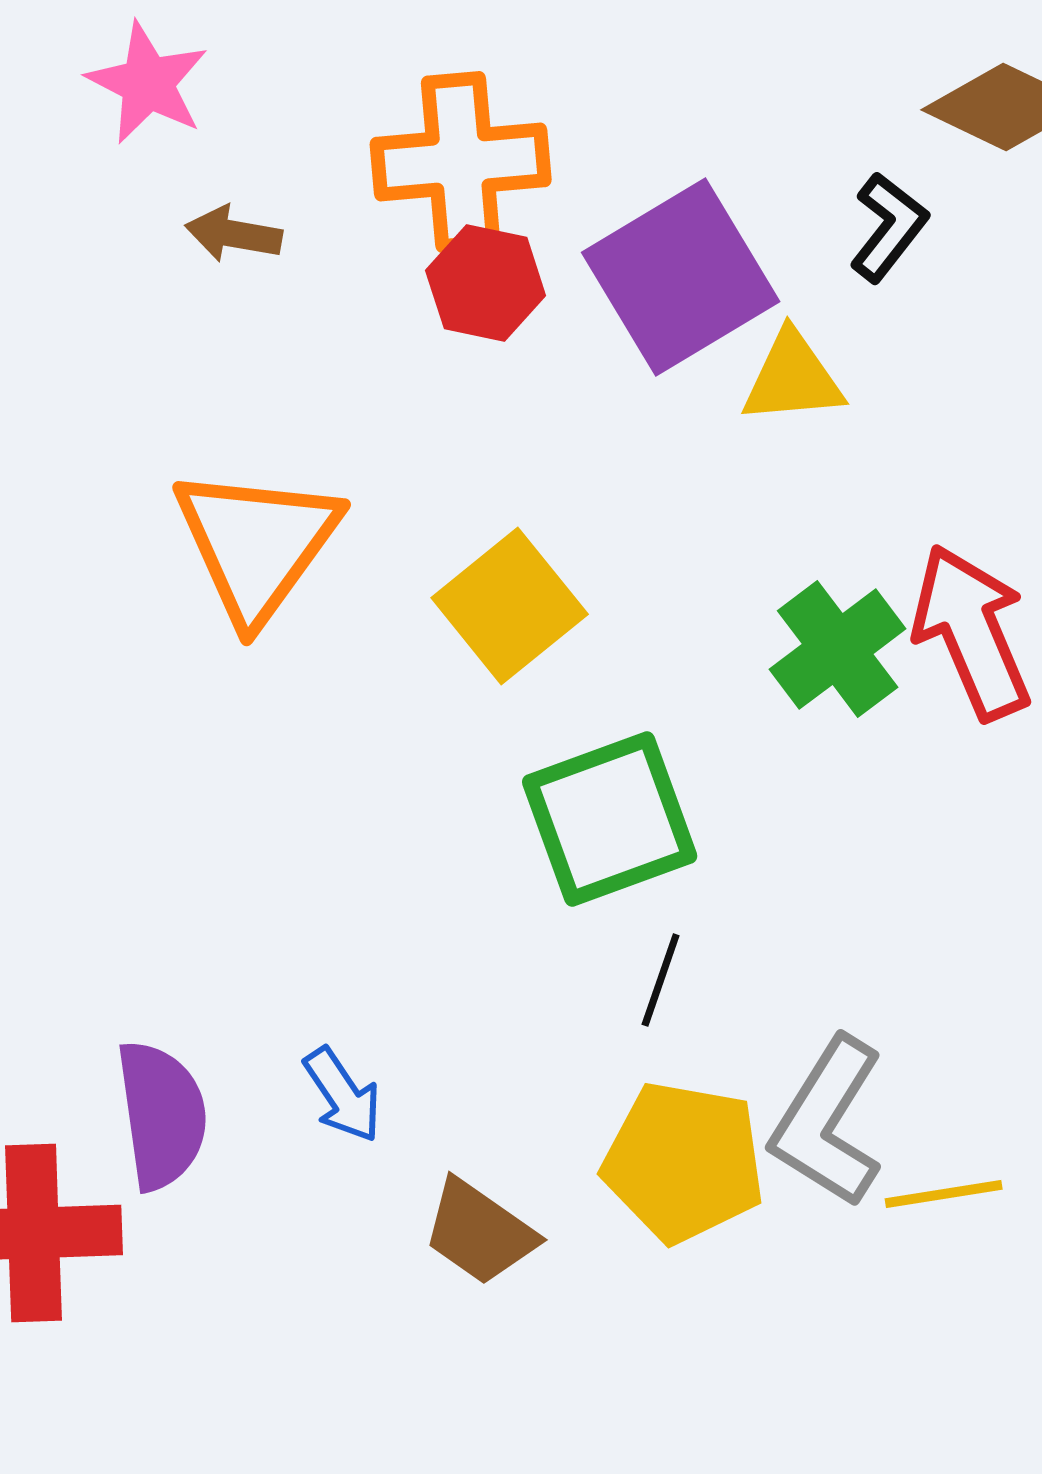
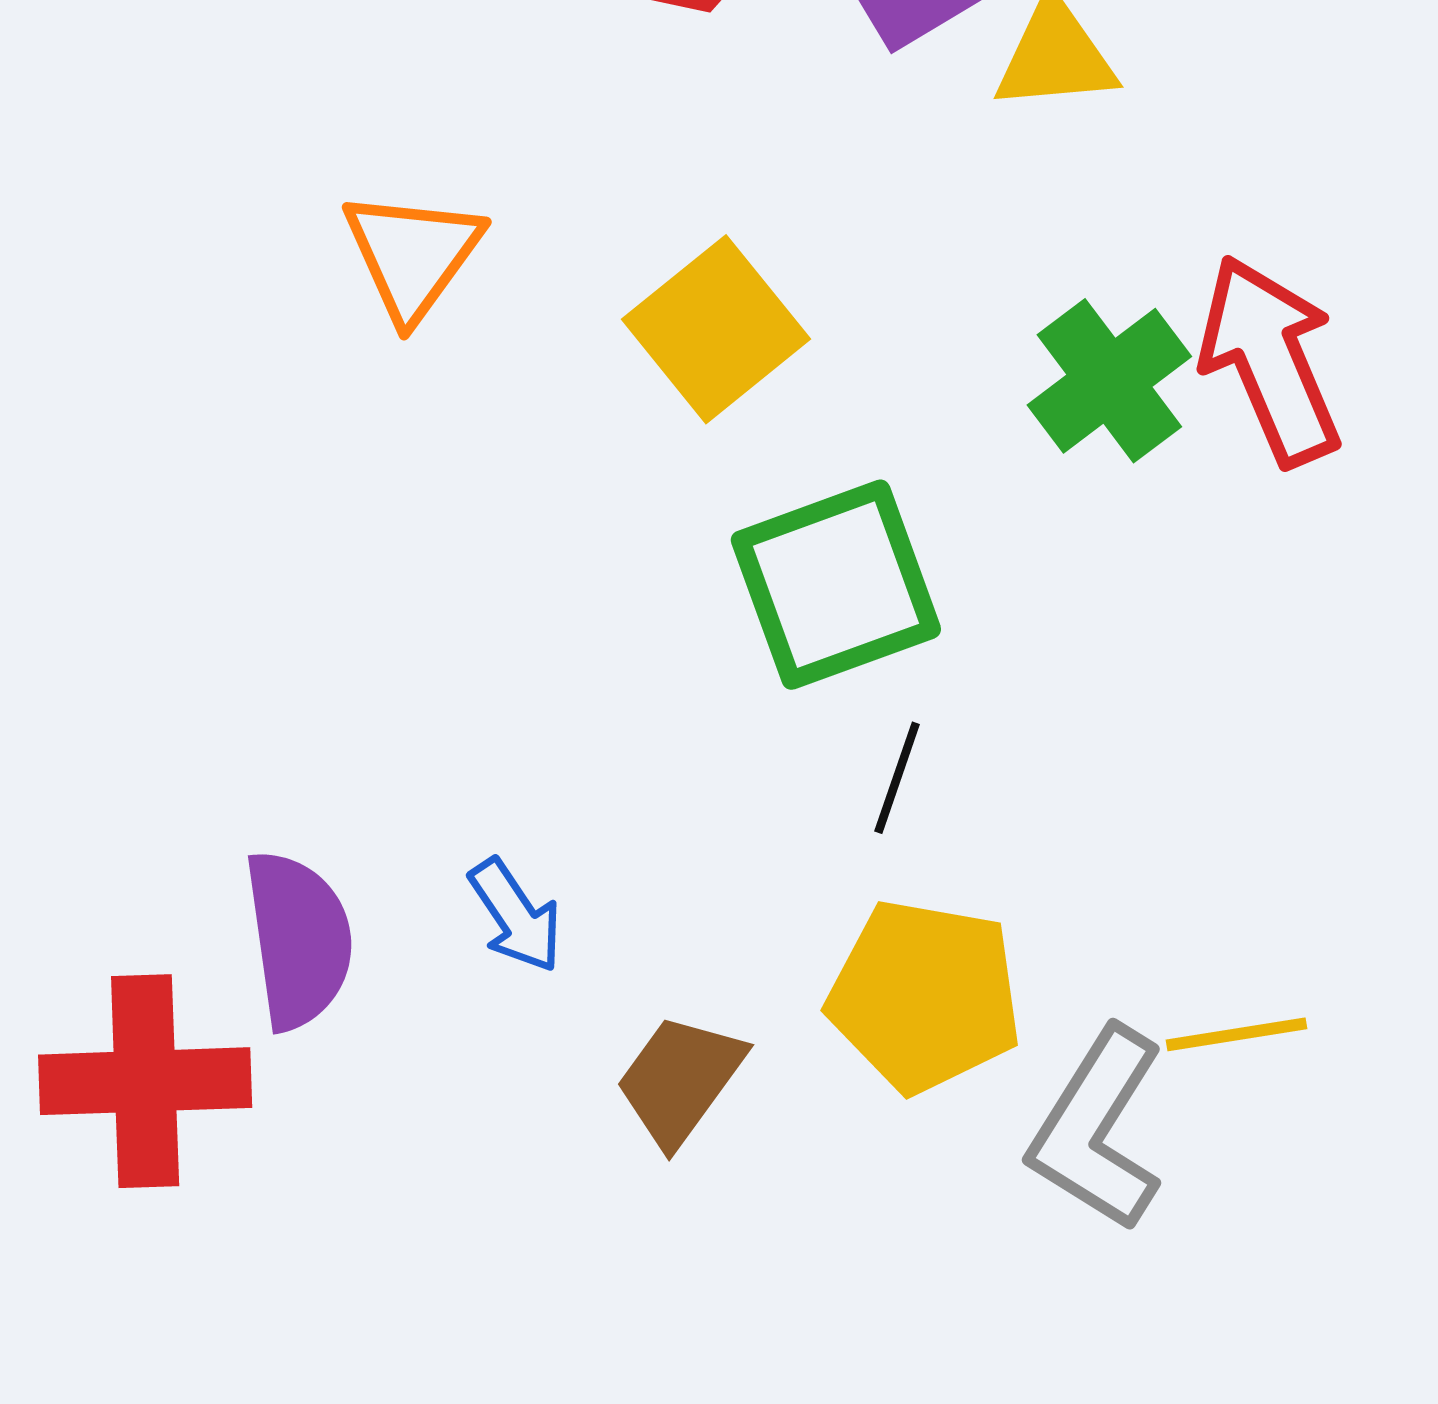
orange triangle: (257, 544) -> (413, 255), size x0.7
gray L-shape: (828, 1122) -> (1097, 1129), moved
brown trapezoid: (480, 1232) -> (680, 1080), turned 91

